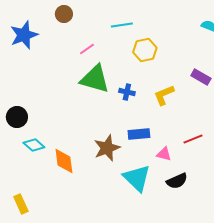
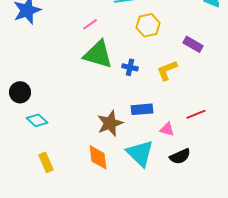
purple rectangle: (201, 77) -> (193, 44), moved
orange diamond: (64, 161) -> (98, 157), moved
yellow rectangle: (21, 204) -> (46, 162), moved

